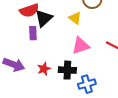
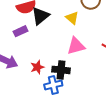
purple rectangle: (33, 33) -> (20, 31), moved, turned 64
blue cross: (87, 84) -> (53, 85), moved

